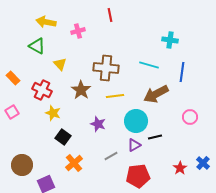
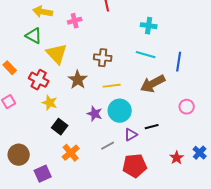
cyan cross: (170, 40) -> (149, 26), moved
yellow triangle: (60, 64) -> (57, 54), size x1.6
brown cross: (106, 68) -> (103, 58), size x0.7
cyan circle: (136, 121) -> (120, 111), moved

